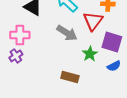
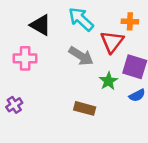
purple cross: (16, 56) -> (14, 105), moved

